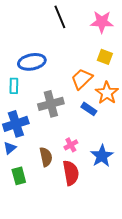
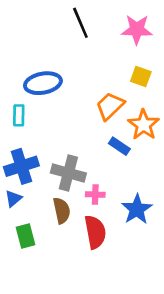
gray cross: (51, 104) -> (68, 173), moved, turned 30
pink cross: (71, 145) -> (95, 194), turned 32

